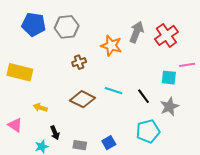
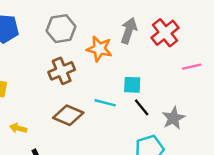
gray hexagon: (67, 27) -> (61, 29), moved
brown cross: (79, 62) -> (62, 71), size x1.5
cyan square: (169, 78) -> (132, 85), moved

